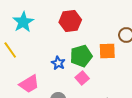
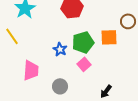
pink trapezoid: (29, 84) -> (31, 70), turned -55

